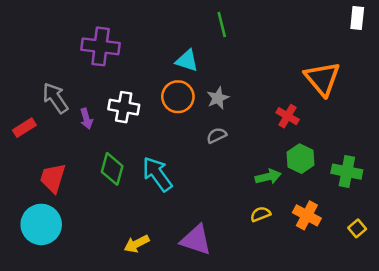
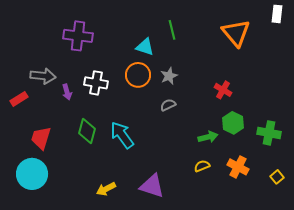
green line: (222, 24) -> (172, 30), moved
orange triangle: (322, 79) -> (236, 33), moved
gray arrow: (55, 98) -> (43, 76), turned 130

